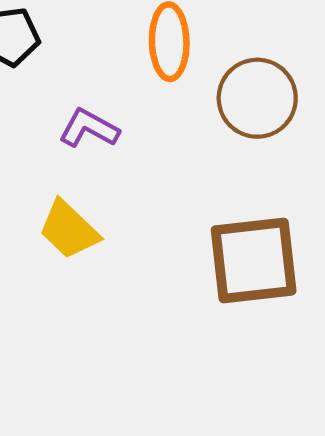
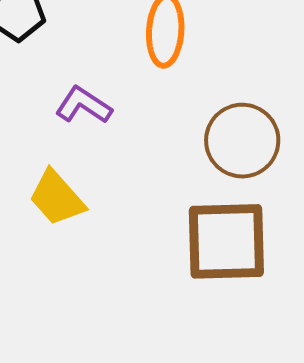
brown circle: (257, 98) -> (242, 141), moved

